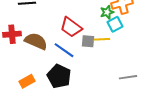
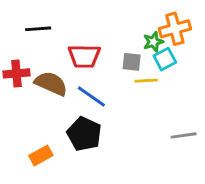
red trapezoid: (71, 27) -> (84, 56), moved, turned -35
gray square: (88, 41) -> (132, 62), moved
orange rectangle: (27, 81) -> (41, 156), moved

